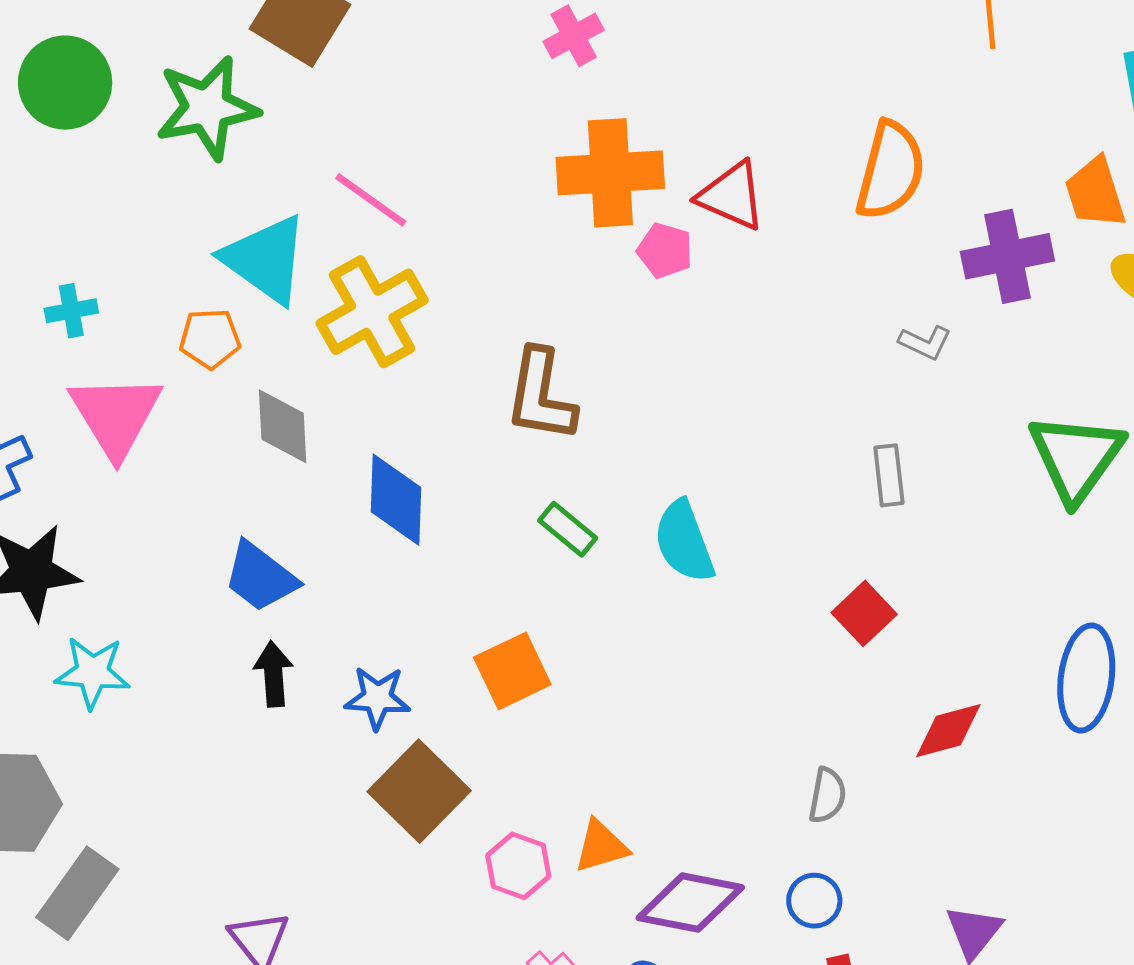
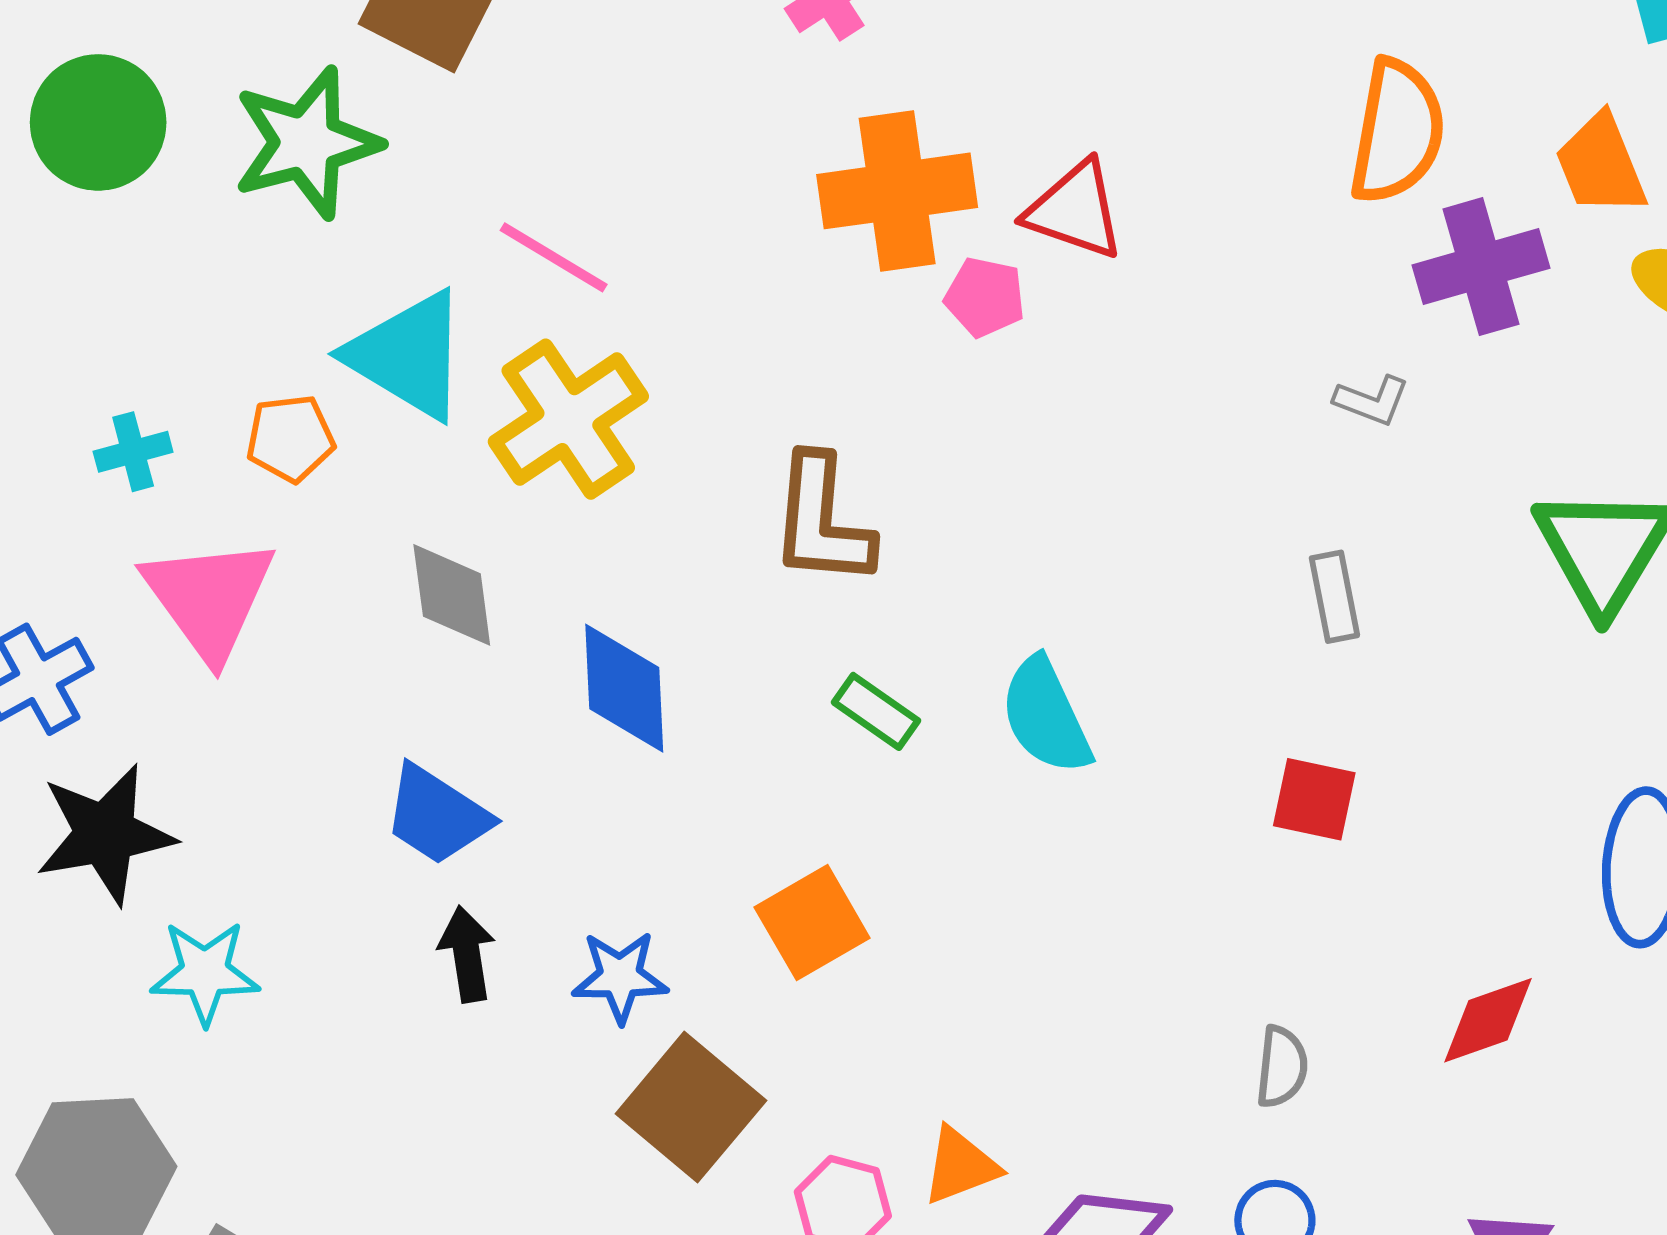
orange semicircle: (890, 171) -> (1397, 131), moved
orange pentagon: (210, 339) -> (290, 438), moved
red square: (864, 613) -> (1314, 799), turned -30
red diamond: (948, 731) -> (1488, 1020), moved

